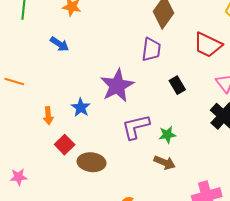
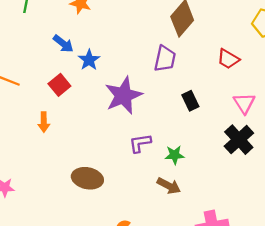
red trapezoid: (208, 45) -> (228, 59), size x0.7
blue star: (81, 107) -> (89, 60), moved
purple L-shape: (136, 127) -> (140, 143), size x0.7
red square: (65, 145) -> (59, 85), moved

